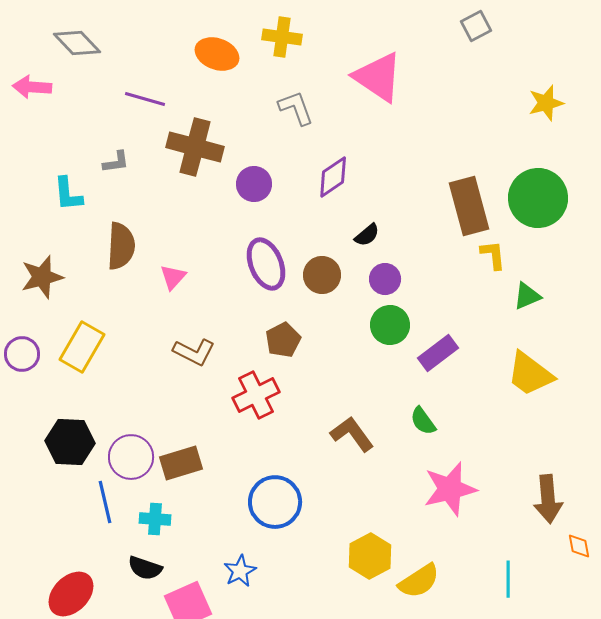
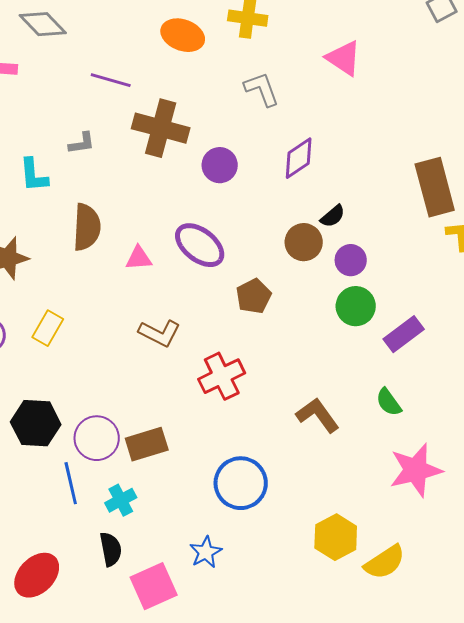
pink triangle: (378, 77) -> (344, 58), size x0.7
purple ellipse: (266, 264) -> (200, 245), moved, turned -30
brown circle: (322, 275) -> (304, 242), moved
pink triangle: (173, 277) -> (139, 258), turned 44
brown pentagon: (283, 340) -> (254, 296), moved
yellow rectangle: (82, 347) -> (48, 328), size x0.7
cyan cross: (155, 519) -> (121, 500), turned -32
black semicircle: (145, 568) -> (111, 549), turned -120

